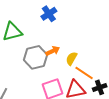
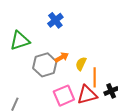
orange line: (84, 73) -> (95, 77), turned 60

